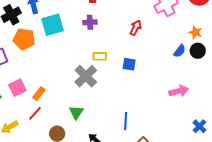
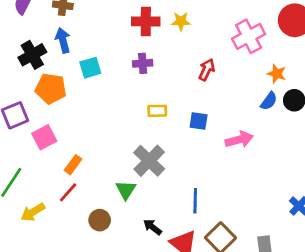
cyan square: (53, 25) -> (90, 68), size x0.7
orange star: (195, 32) -> (277, 74), moved
gray cross: (86, 76) -> (149, 161), moved
pink square: (17, 88) -> (44, 137), moved
pink arrow: (179, 91) -> (239, 140), moved

